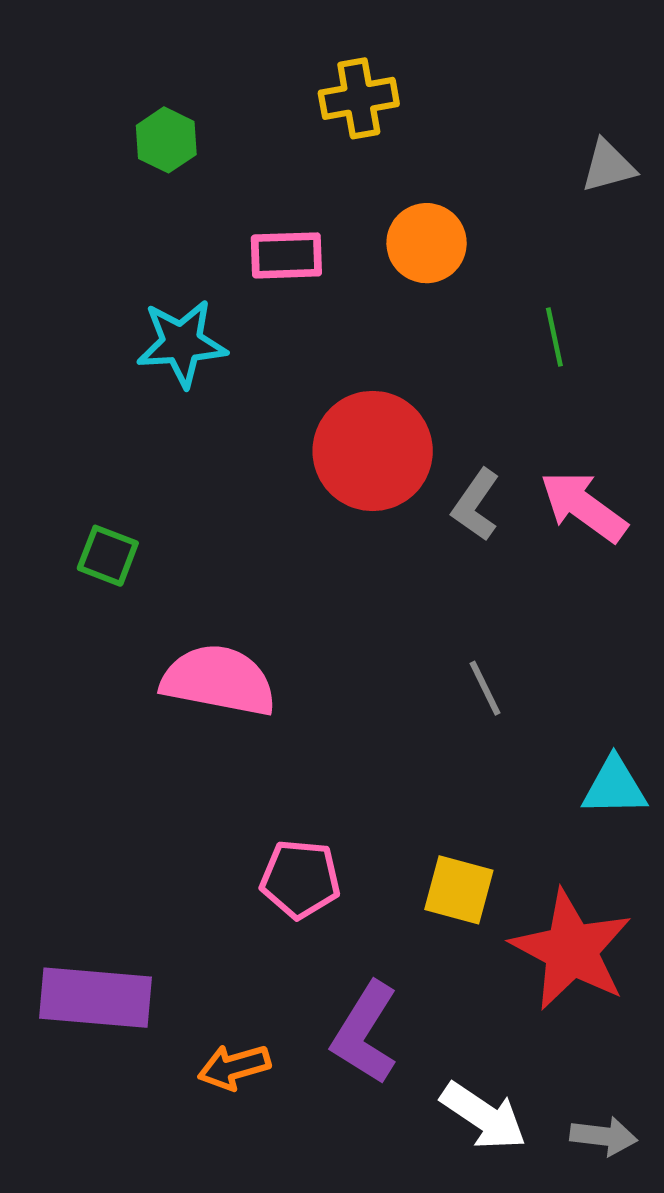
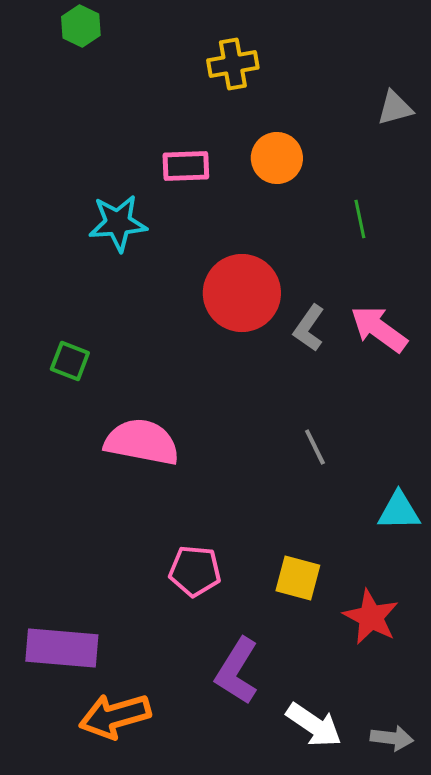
green hexagon: (166, 140) -> (81, 26), moved
red star: (571, 950) -> (371, 617), size x0.7
orange arrow: (234, 1067) -> (115, 716), moved, size x1.5

